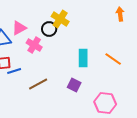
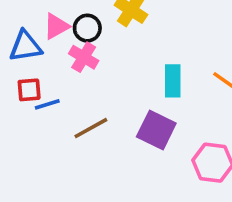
black circle: (49, 29) -> (87, 28), moved
purple square: (74, 85) -> (156, 130), size x1.5

